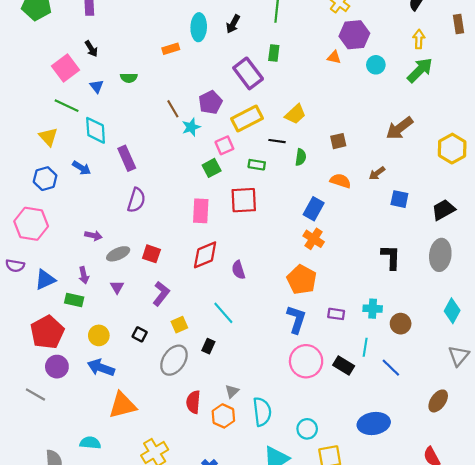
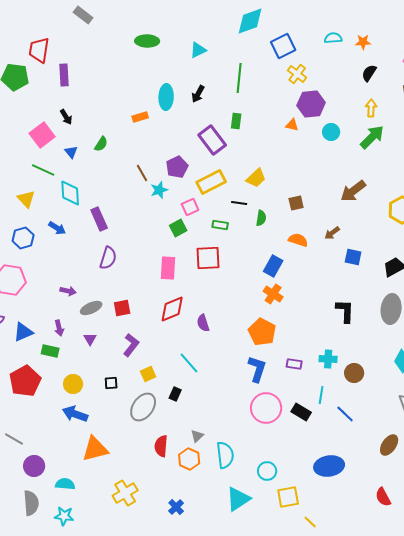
green semicircle: (129, 78) -> (101, 144), turned -56
red square: (151, 254) -> (122, 308), turned -30
black square: (140, 334) -> (111, 383), turned -32
purple circle: (57, 367) -> (34, 466), moved

